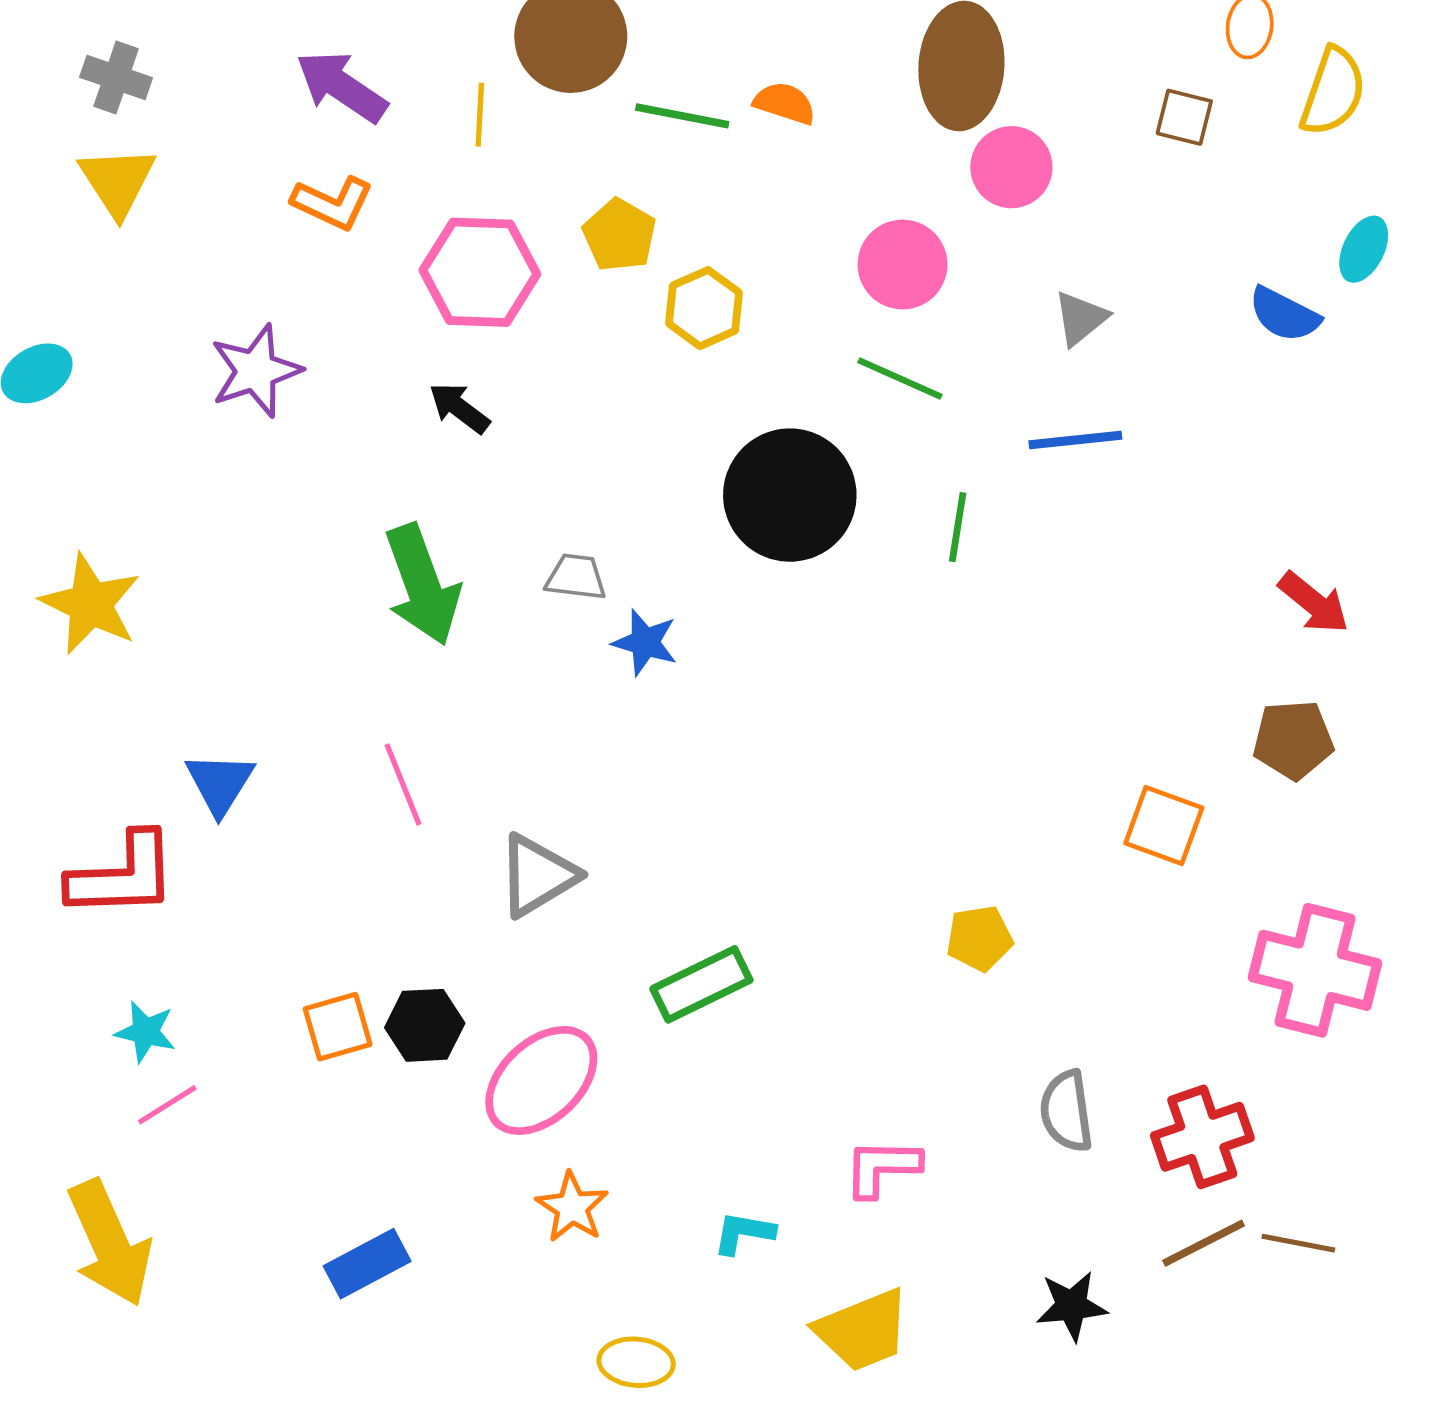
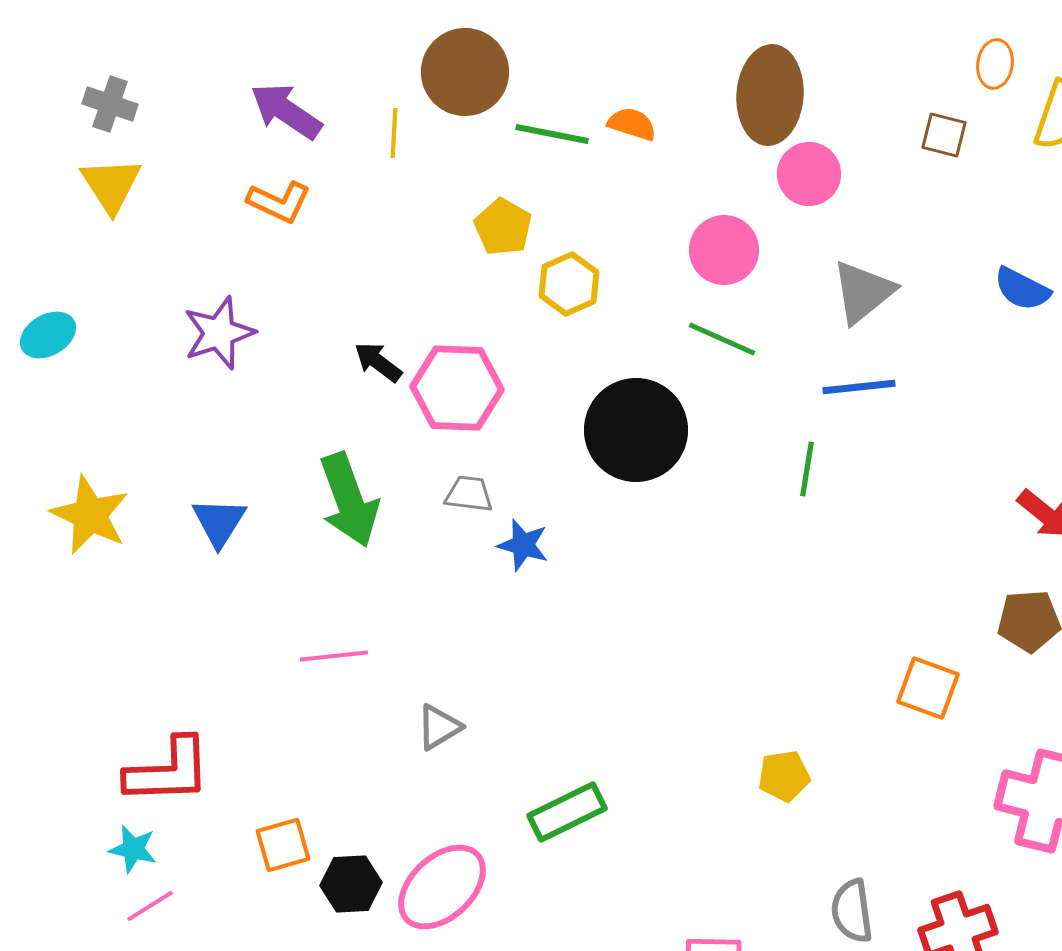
pink hexagon: (480, 272) -> (457, 388), moved
gray triangle: (1081, 318) -> (863, 292), size x1.5
green line: (958, 527) -> (807, 469), moved
blue triangle: (220, 783) -> (219, 522), moved
pink line: (403, 785) -> (334, 656), turned -74
red L-shape: (122, 875) -> (168, 771), moved
gray triangle: (537, 875) -> (439, 727), size x0.7
black hexagon: (425, 1025) -> (351, 884), moved

